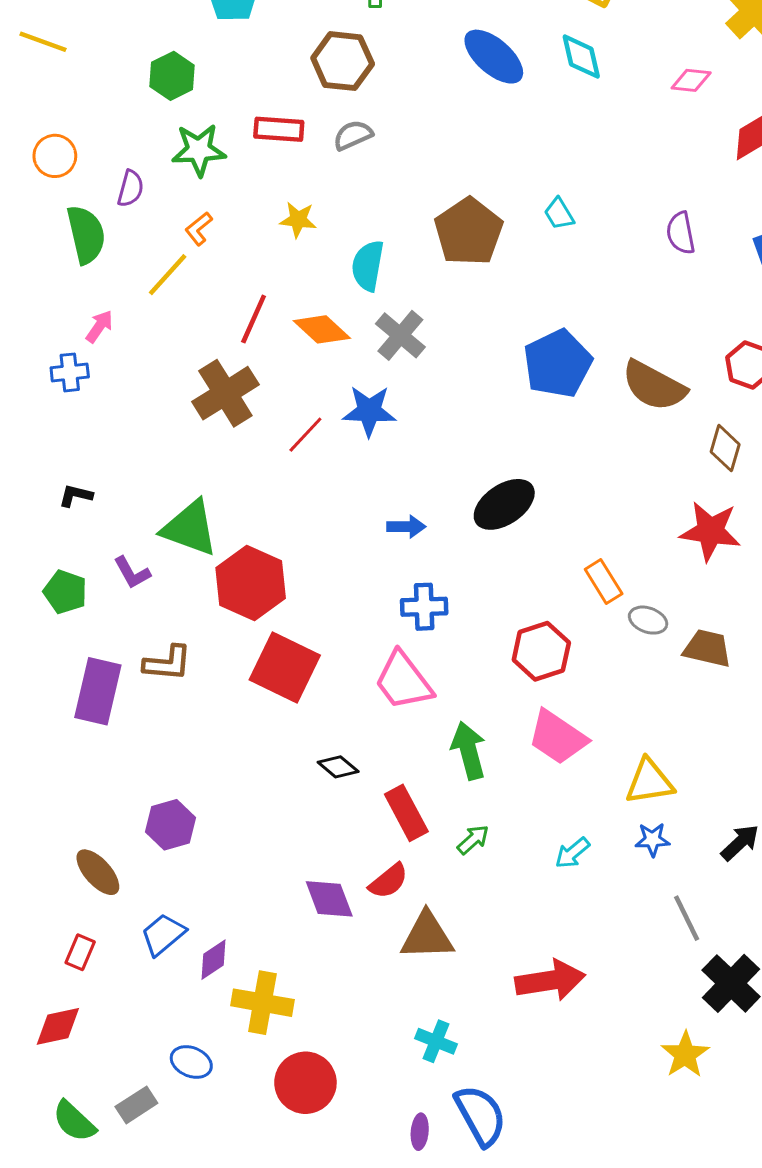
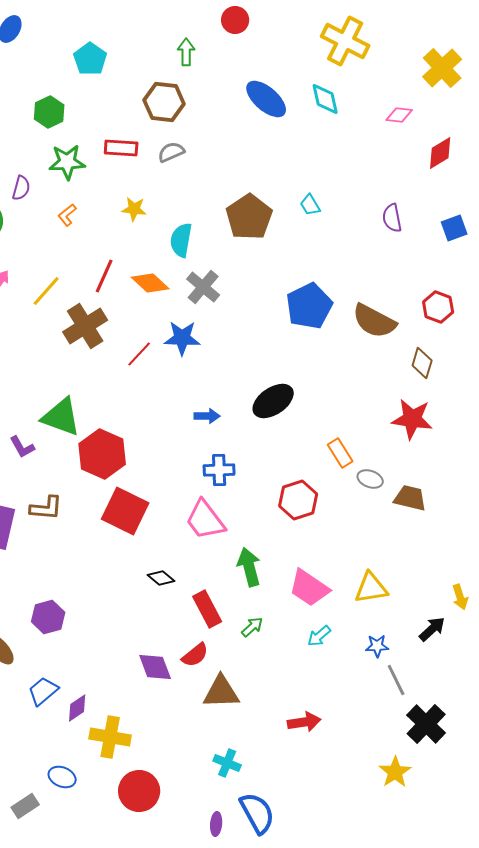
yellow line: (168, 275) -> (46, 291), moved
pink trapezoid: (558, 737) -> (309, 588), moved
blue star: (652, 840) -> (377, 646), moved
red arrow: (550, 980) -> (304, 722), size x0.7

